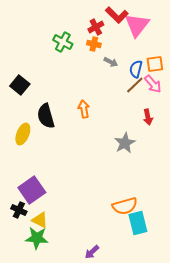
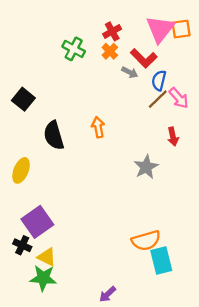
red L-shape: (117, 15) -> (144, 58), moved
orange cross: (94, 44) -> (110, 51), turned 32
orange square: (155, 64) -> (181, 29), moved
yellow ellipse: (23, 134) -> (21, 170), moved

